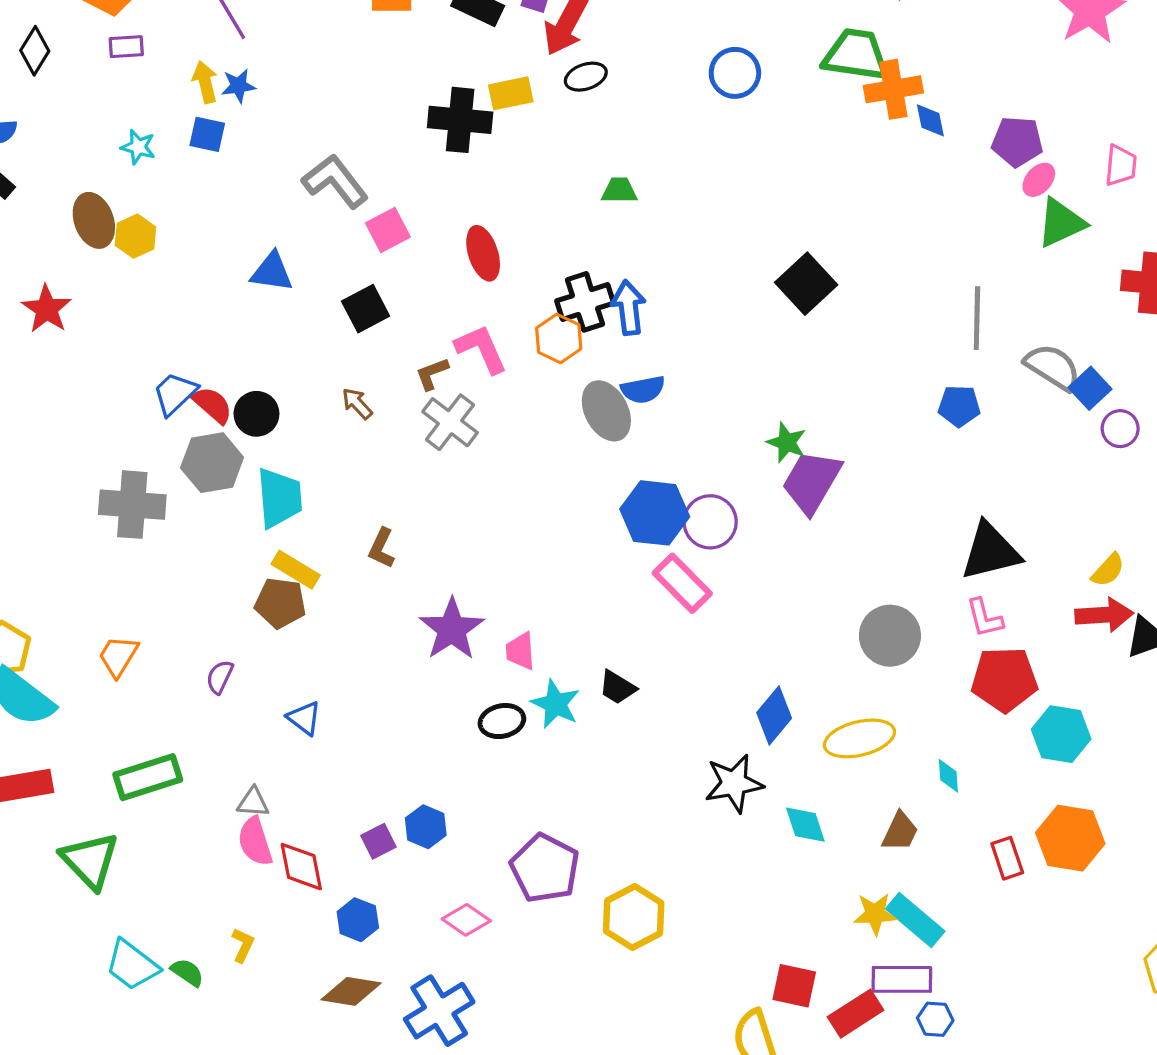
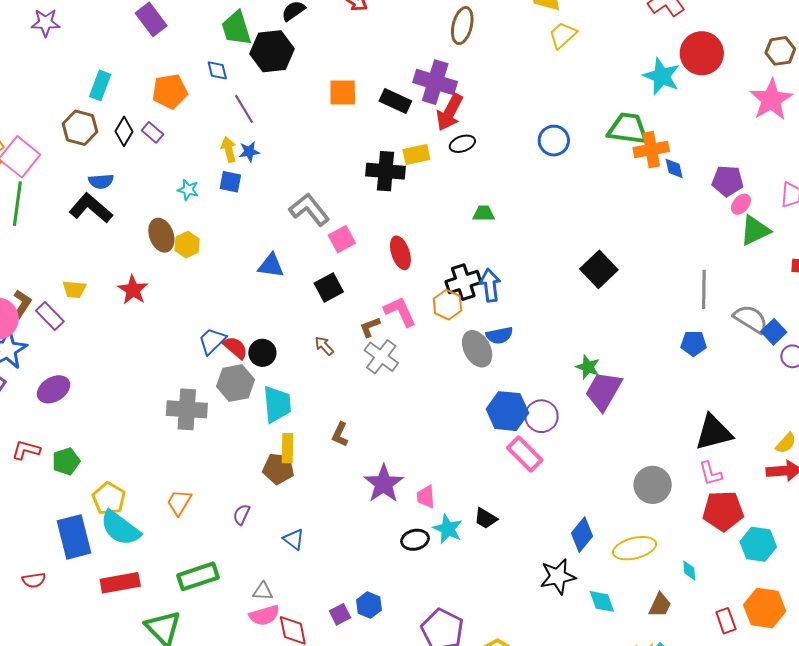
purple rectangle: (126, 47) -> (152, 132), moved, turned 45
yellow rectangle: (296, 570) -> (287, 448), turned 60
pink semicircle: (255, 842) -> (264, 615), turned -88

